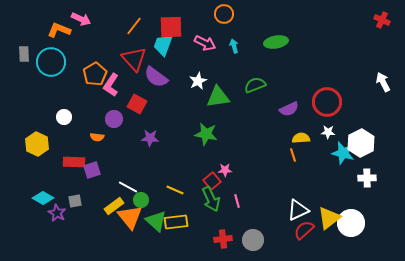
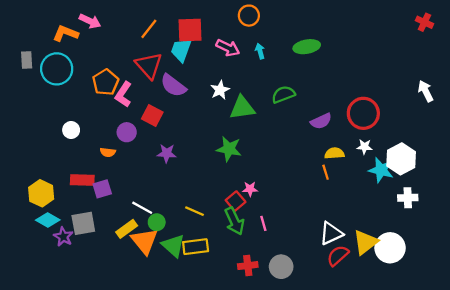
yellow hexagon: (37, 144) -> (41, 193), moved
gray square: (75, 201) -> (83, 223), size x1.6

